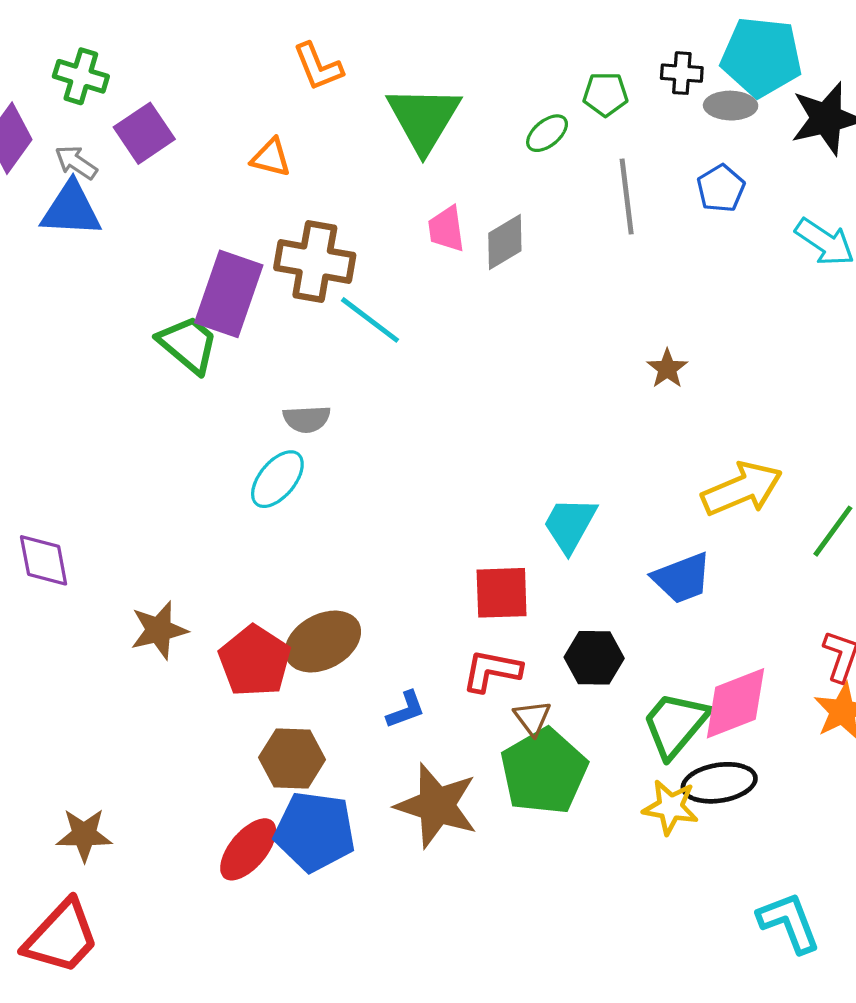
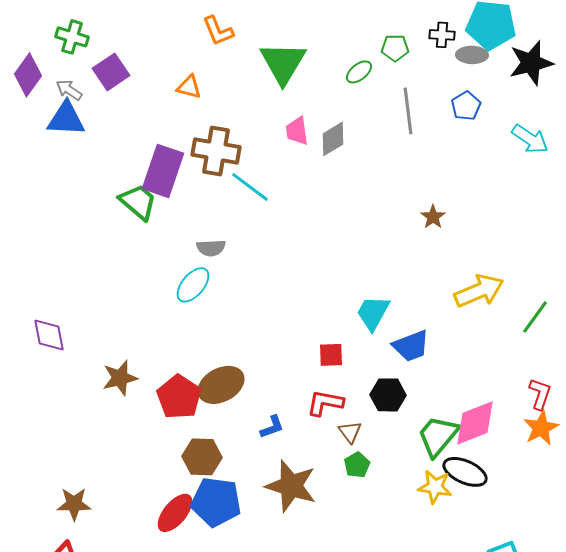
blue trapezoid: (682, 578) -> (411, 346), moved
red square: (502, 593) -> (331, 355), size x0.7
green pentagon: (544, 771) -> (357, 465), size x0.5
black ellipse: (719, 783) -> (465, 472), turned 33

